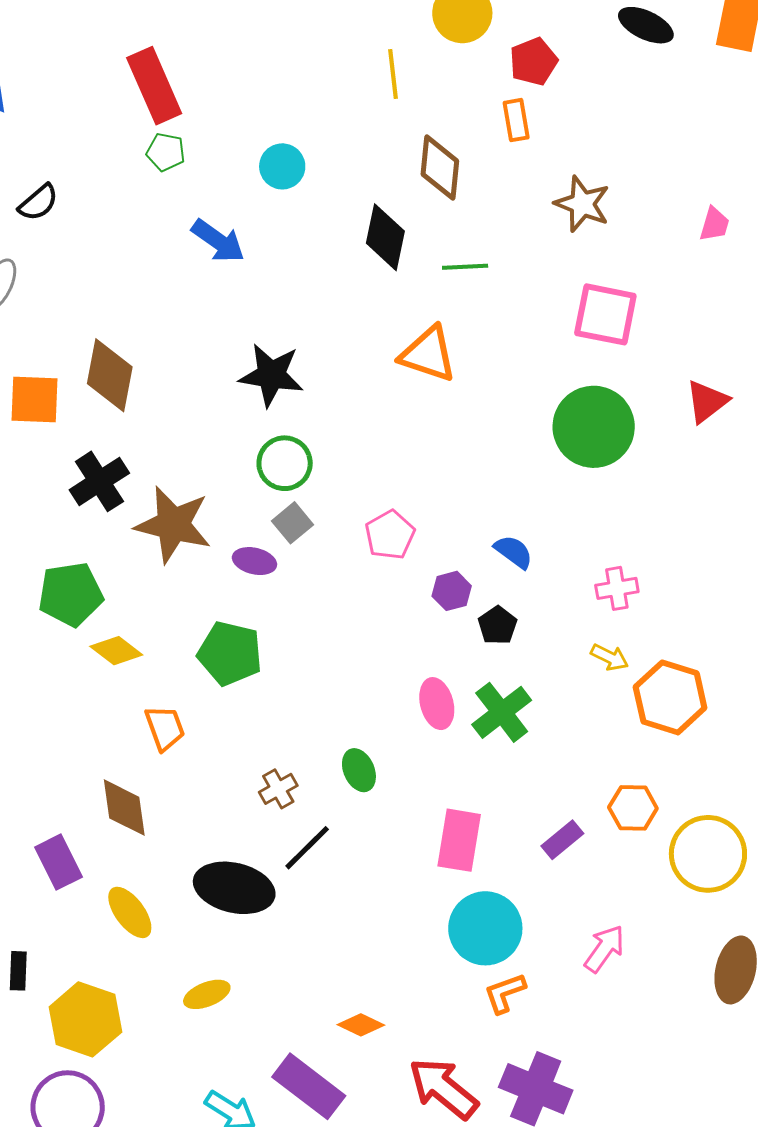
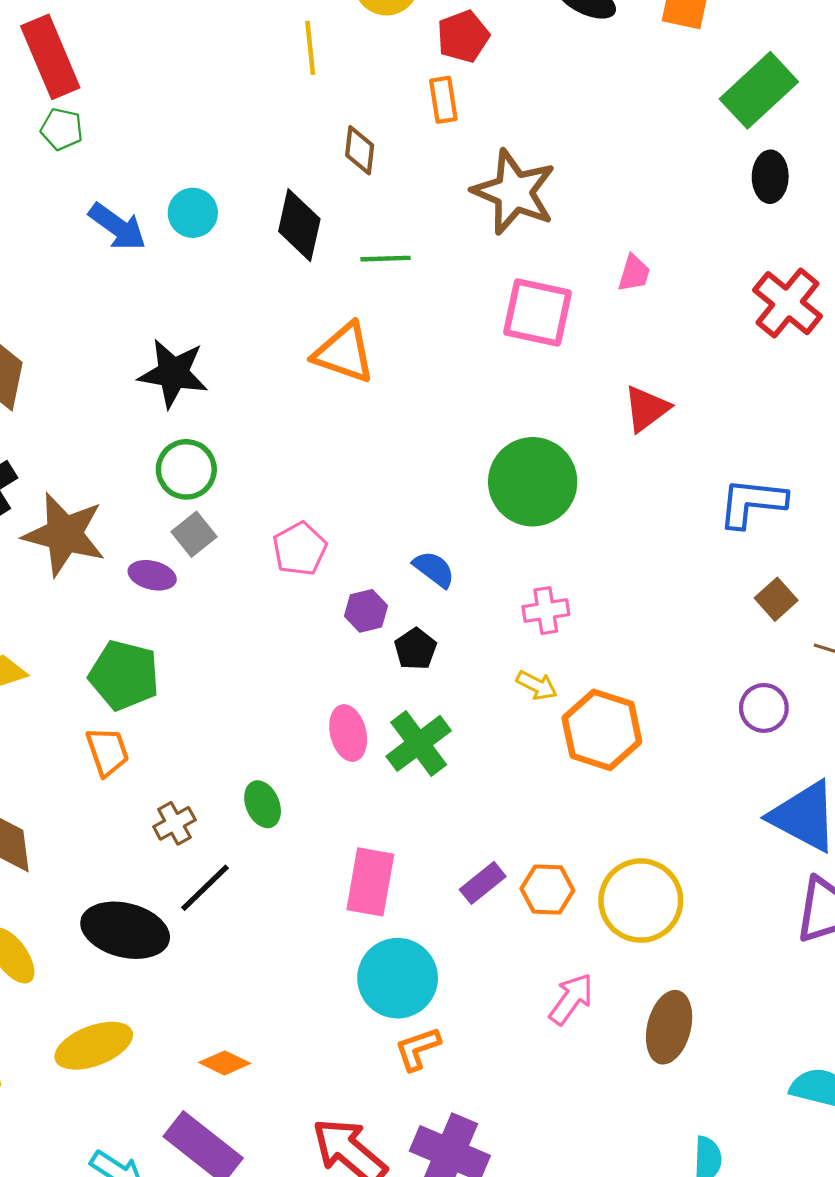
cyan circle: (282, 166) -> (193, 213), moved
brown diamond: (440, 168) -> (360, 150), size x0.7
brown star: (582, 204) -> (514, 192), size x1.4
pink trapezoid: (714, 224) -> (634, 273), moved
green circle: (594, 427) -> (533, 482), moved
orange trapezoid: (165, 728) -> (107, 752), moved
orange hexagon: (633, 808) -> (547, 889), moved
pink arrow: (604, 949) -> (571, 999), moved
yellow ellipse: (207, 994) -> (94, 1046), size x1.5
orange diamond: (361, 1025) -> (225, 1063), moved

